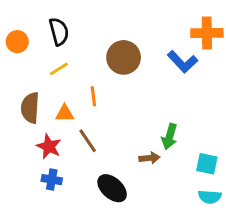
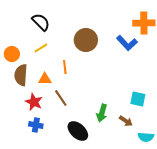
black semicircle: (59, 32) -> (41, 22), turned -30
orange circle: (17, 42) -> (12, 54), moved
green arrow: (170, 136) -> (102, 113), moved
brown arrow: (149, 158) -> (126, 121), moved, turned 40
cyan square: (207, 164) -> (138, 99), moved

